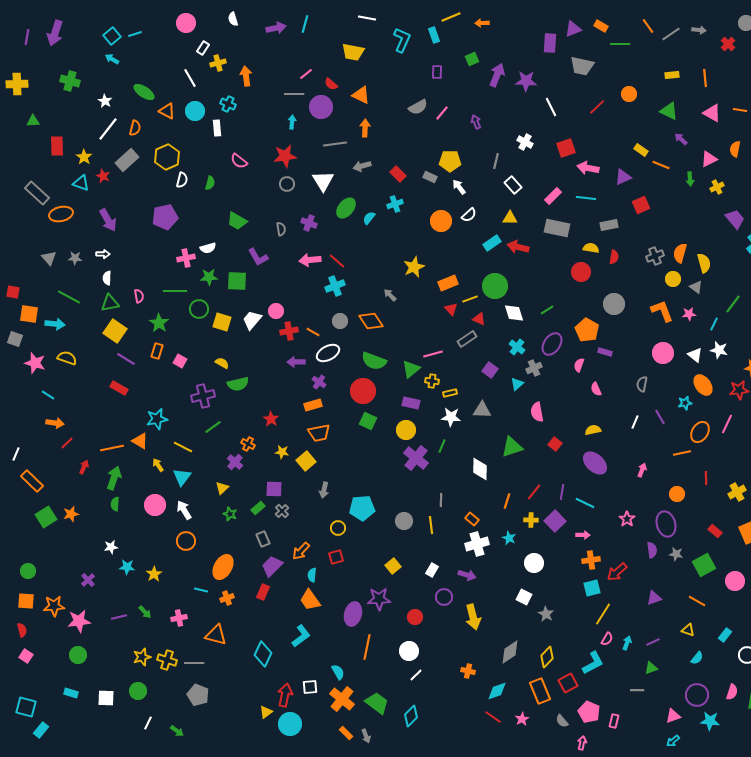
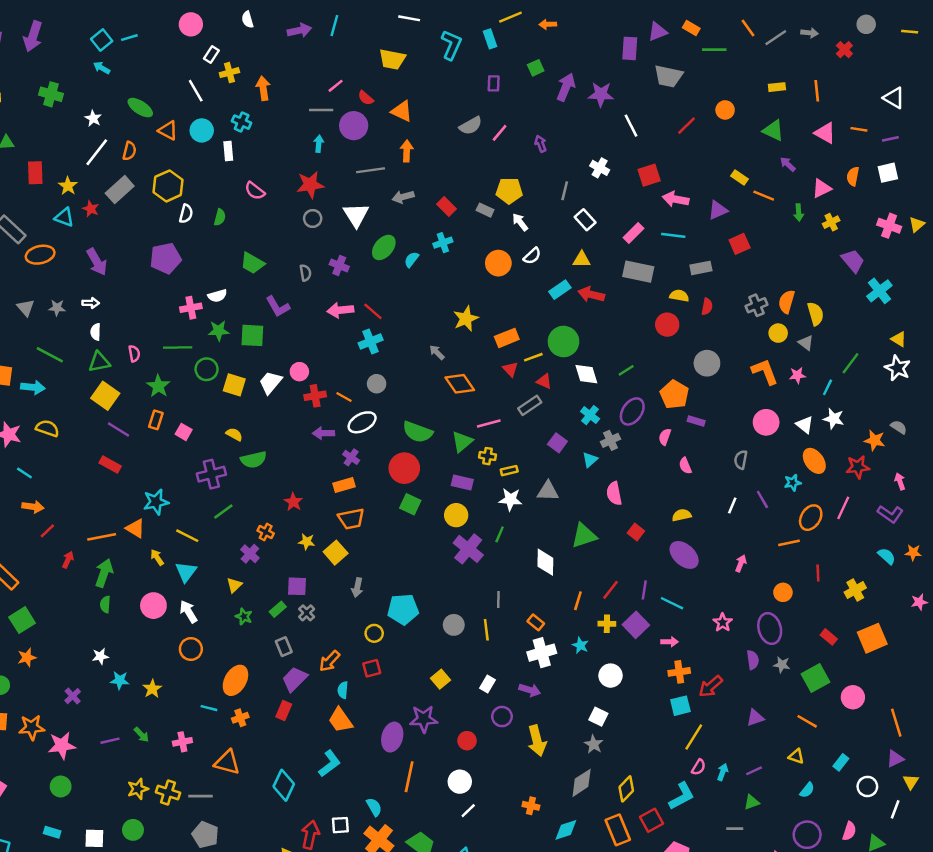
orange diamond: (371, 321) -> (460, 384), moved
orange star: (71, 514) -> (27, 657), moved
gray star: (546, 614) -> (594, 744), moved

